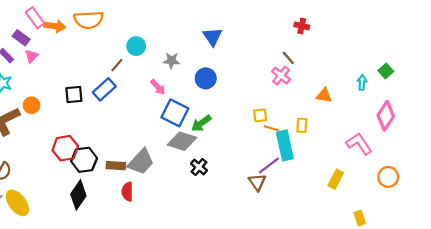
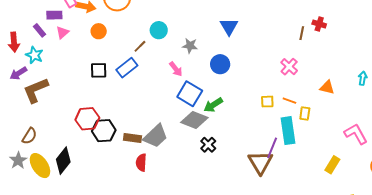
red cross: (302, 26) -> (319, 24), moved
purple rectangle: (21, 38) -> (54, 15), turned -42
brown line: (288, 58) -> (302, 33), moved, turned 48
orange circle: (31, 105) -> (99, 31), moved
orange line: (271, 128) -> (289, 101), moved
purple line: (269, 165) -> (272, 148), turned -35
brown triangle: (257, 182) -> (260, 162), size x1.5
black diamond: (78, 195) -> (63, 161), moved

